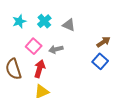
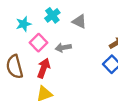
cyan star: (19, 21) -> (24, 24), moved

